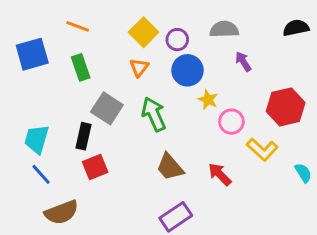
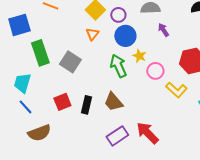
green rectangle: (81, 67) -> (40, 53), moved, size x1.4
green arrow: (154, 114) -> (118, 66), moved
black rectangle: (83, 136) -> (86, 105), moved
red arrow: (220, 174) -> (147, 133), moved, size x1.4

